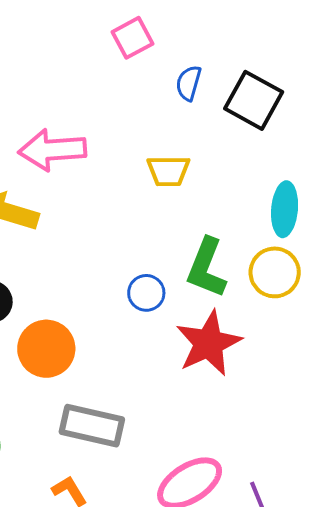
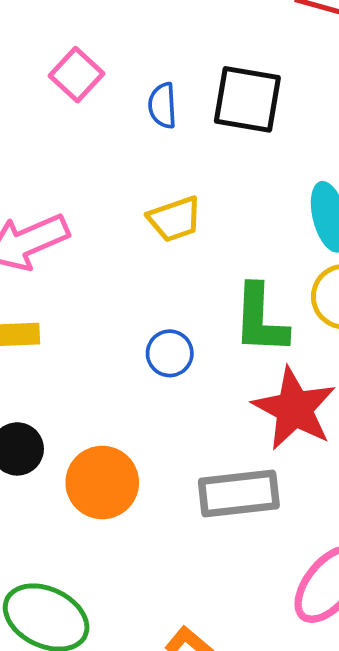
blue circle: (146, 293) -> (170, 353), moved
gray rectangle: (92, 426) -> (239, 494), moved

